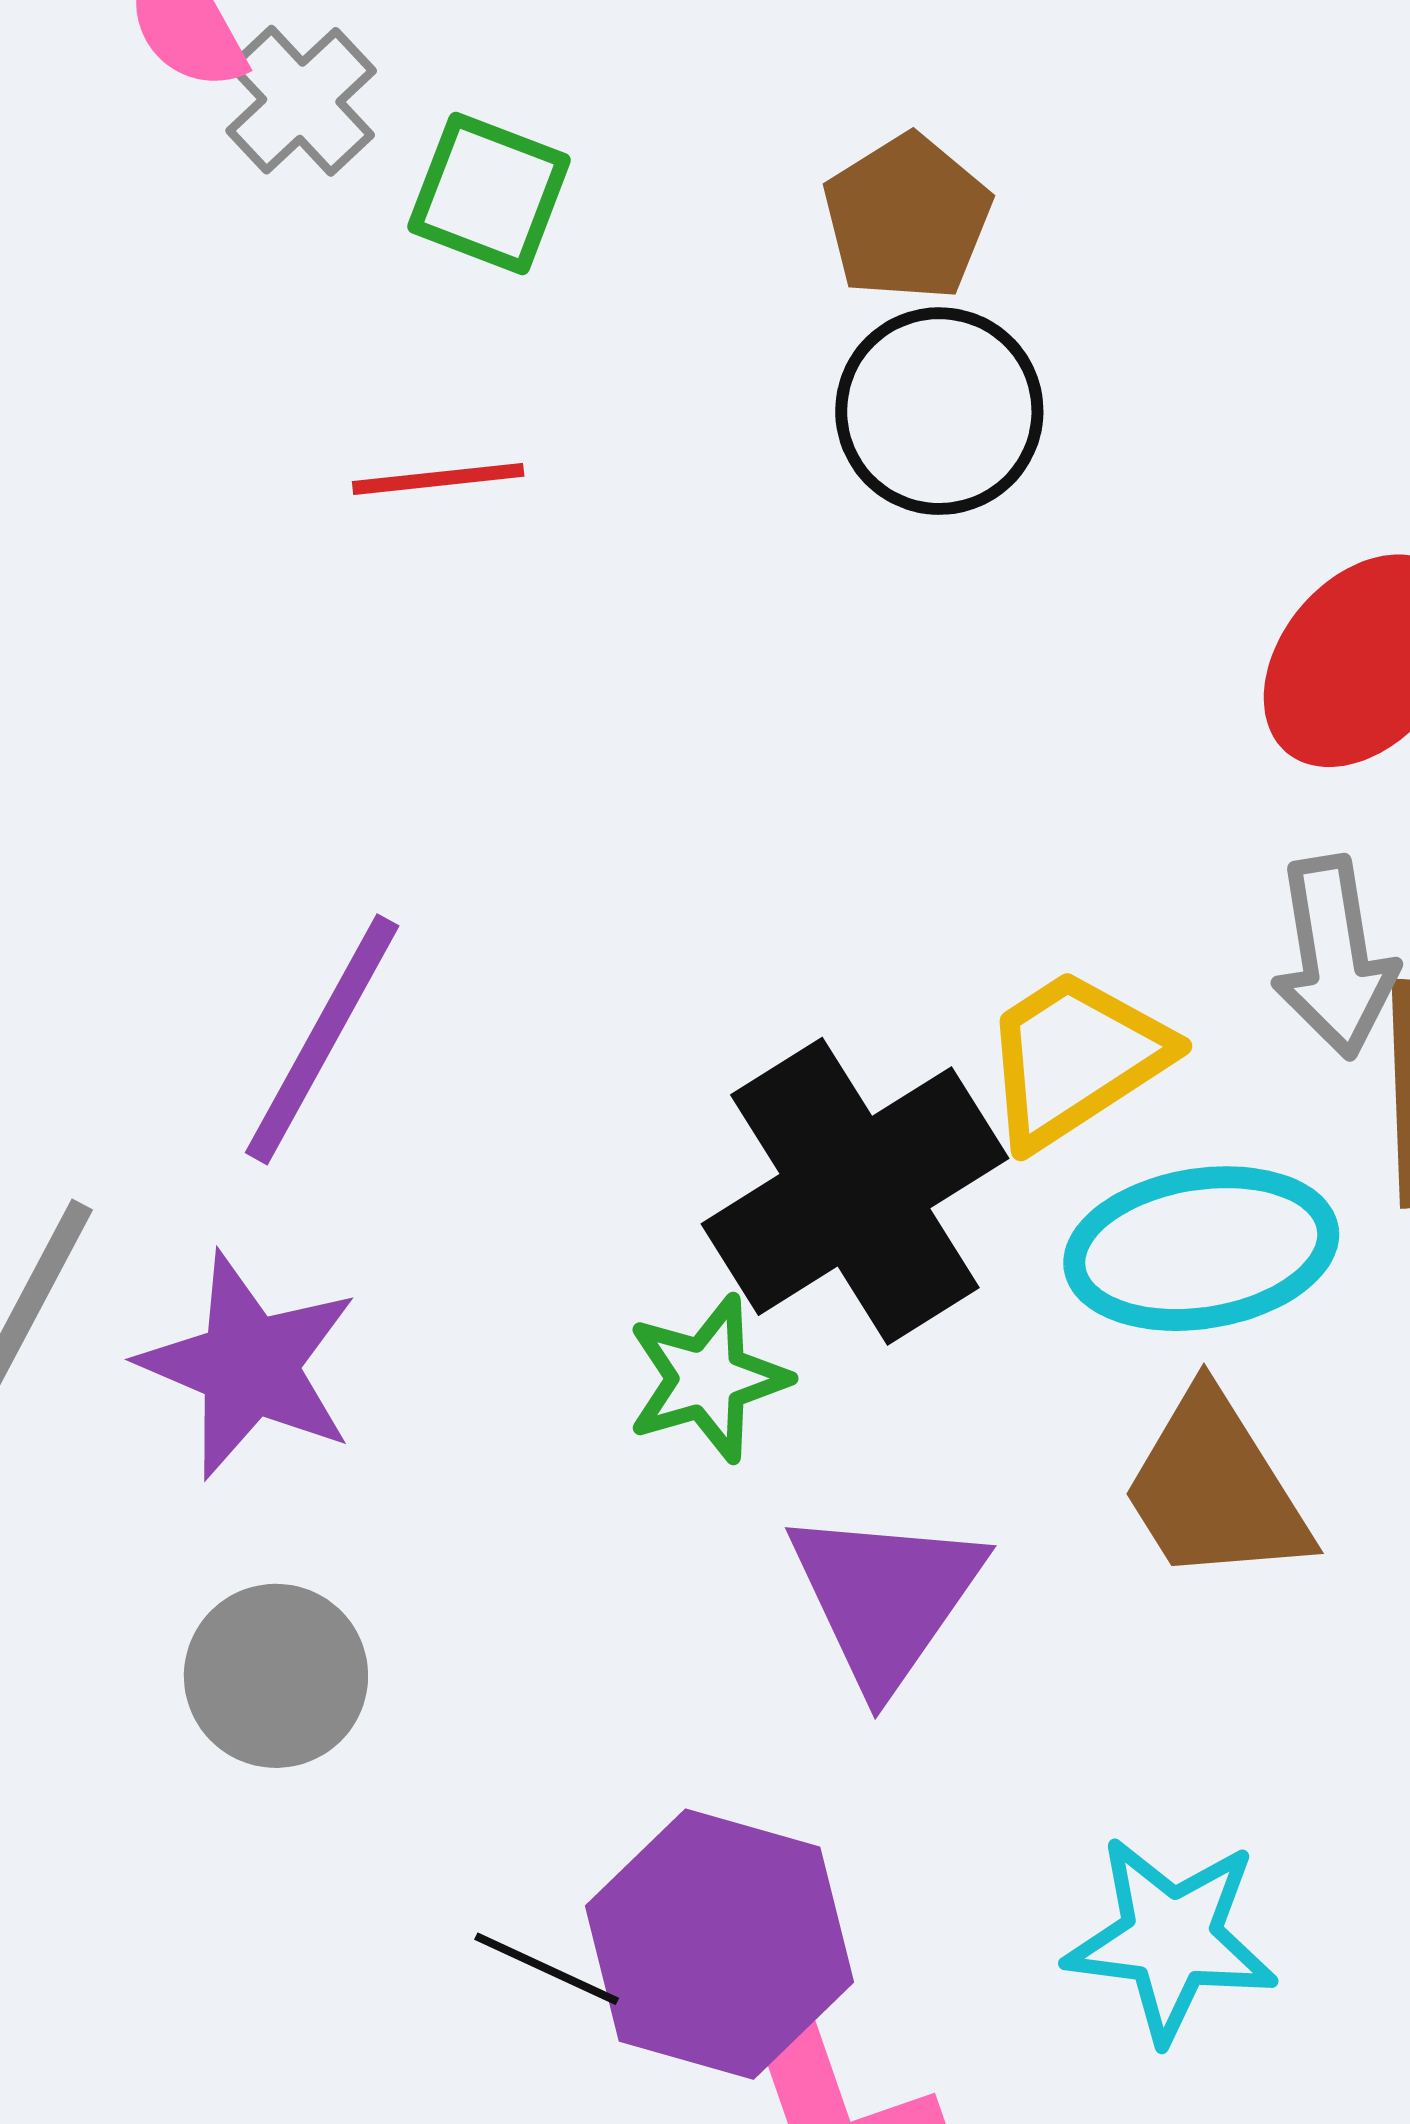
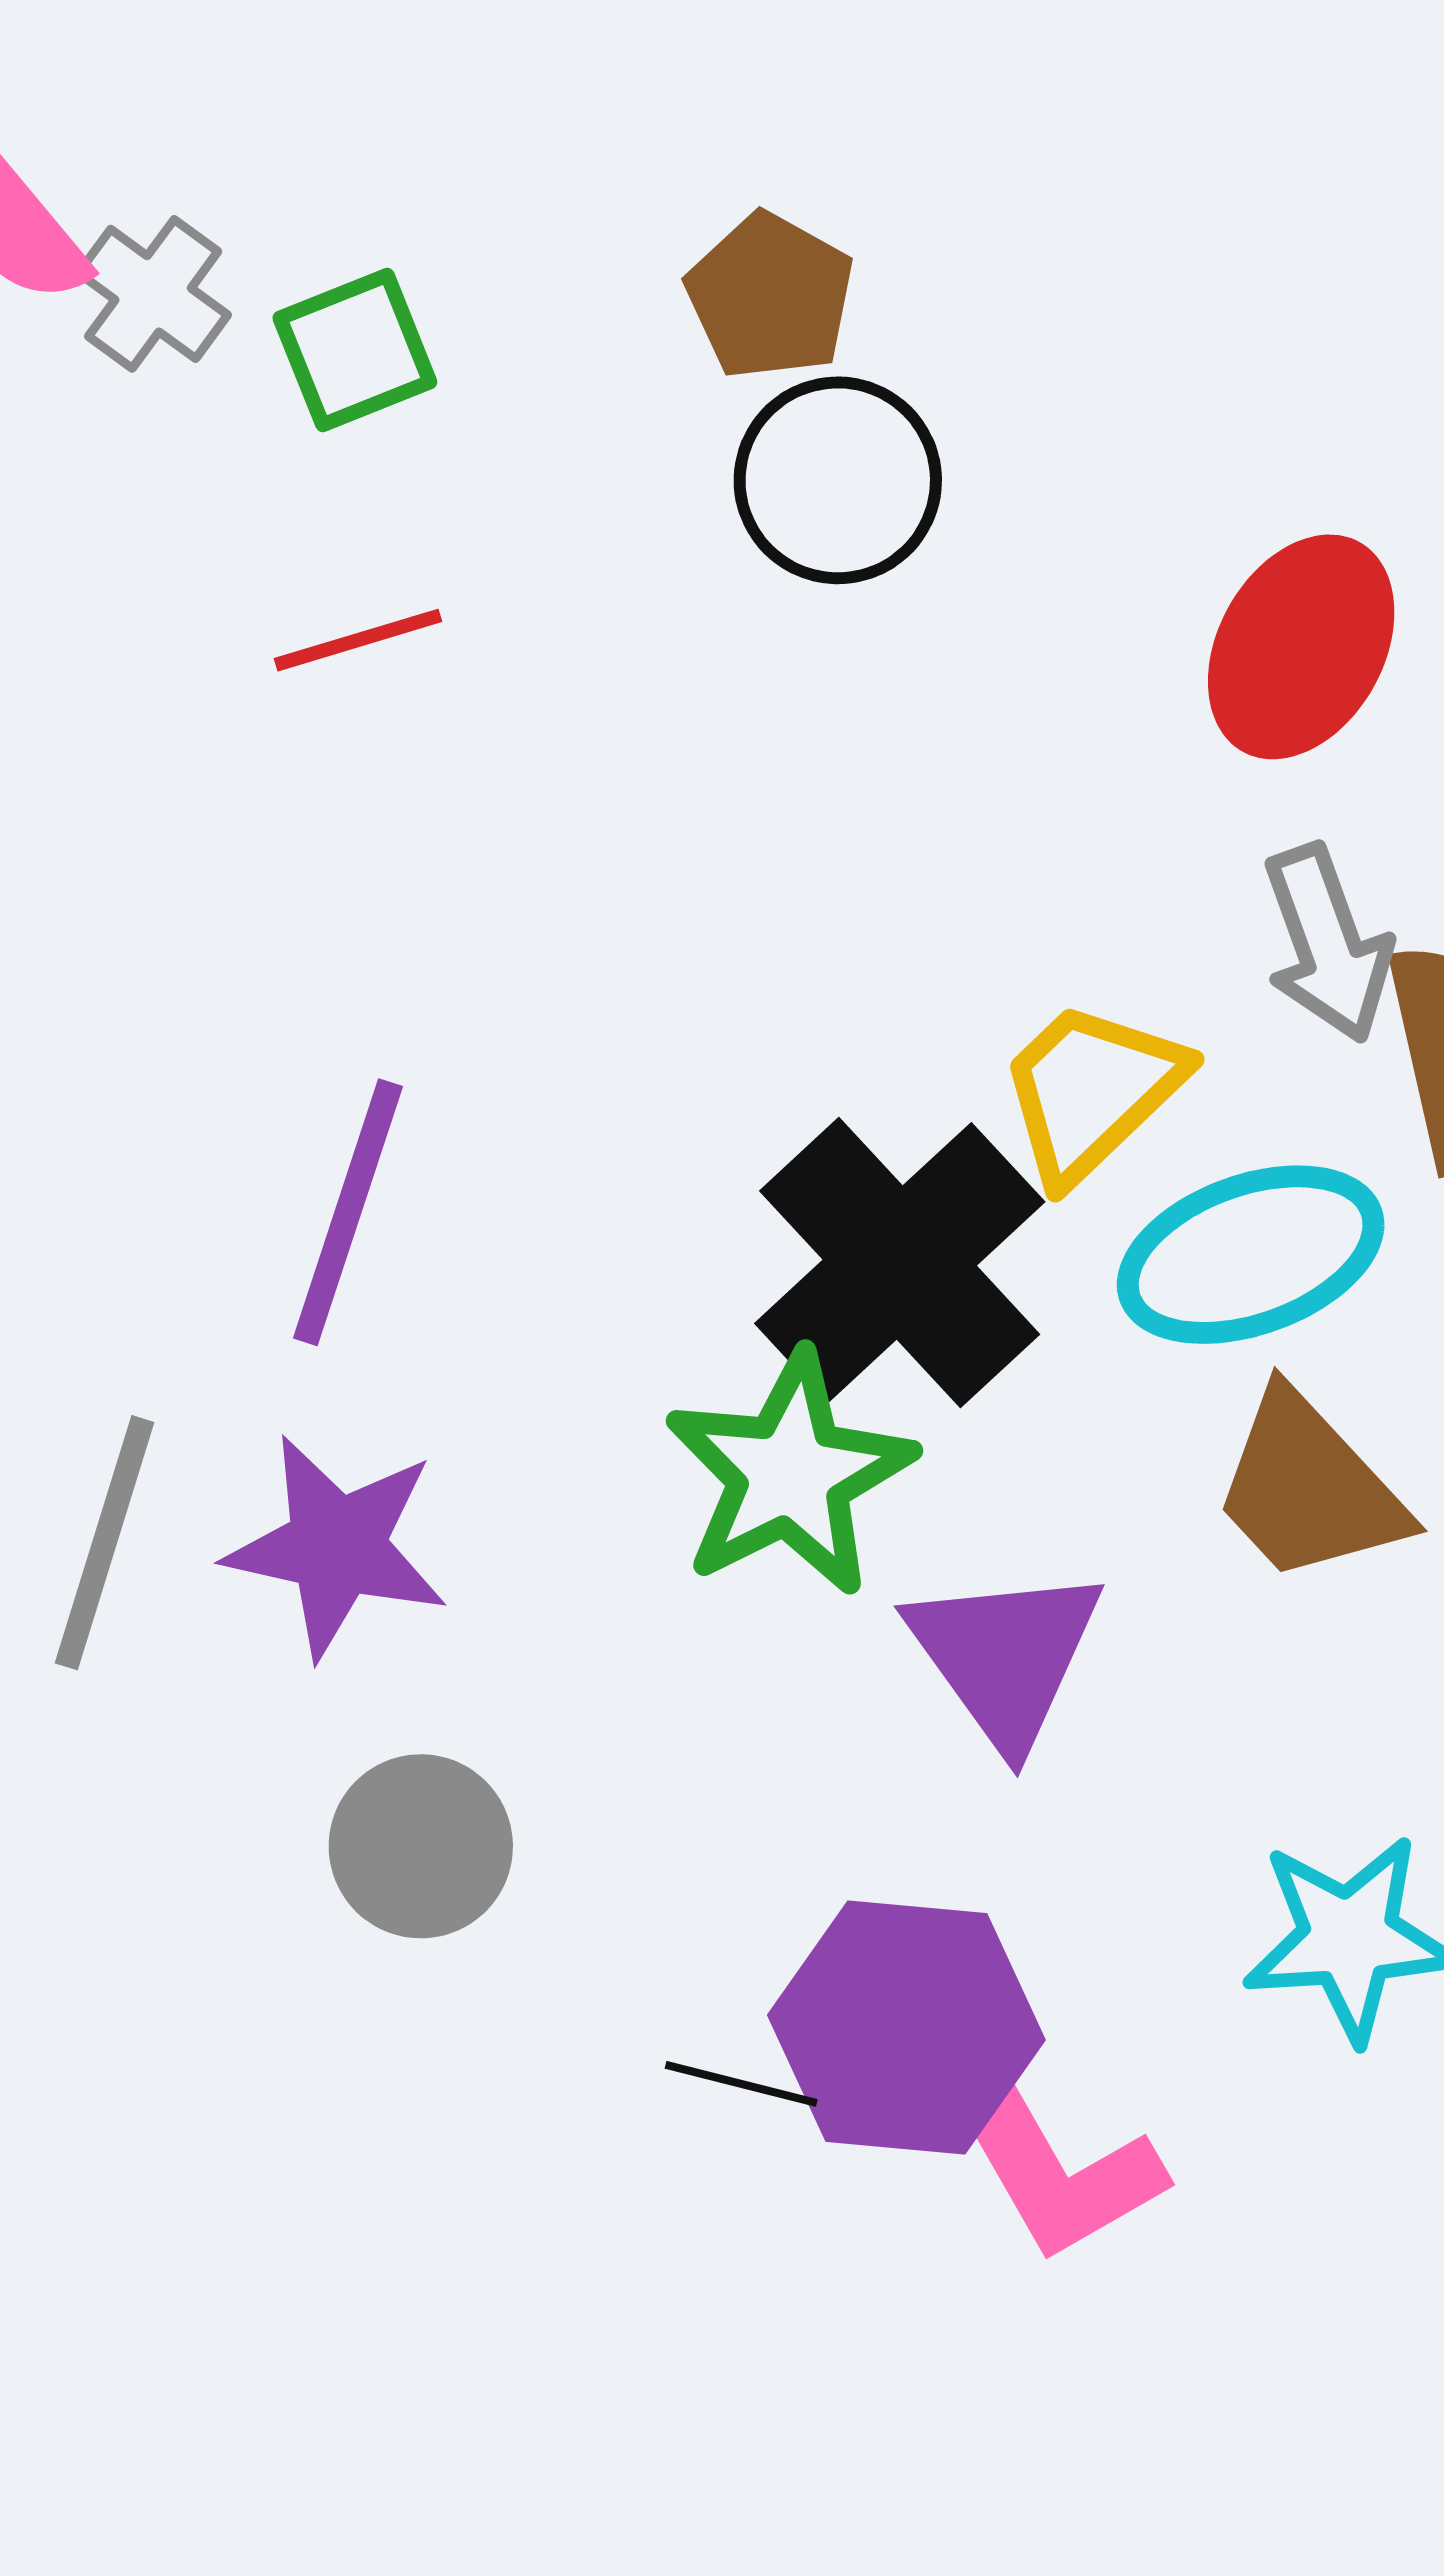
green square: (489, 193) -> (355, 350), turned -32
green star: (708, 1379) -> (790, 1474), size x1.5

